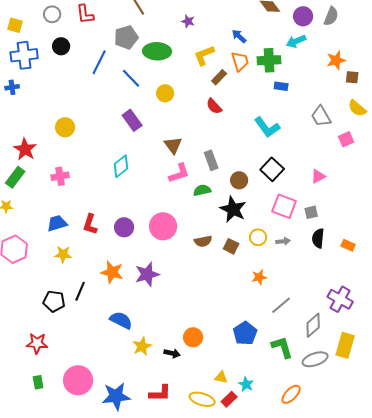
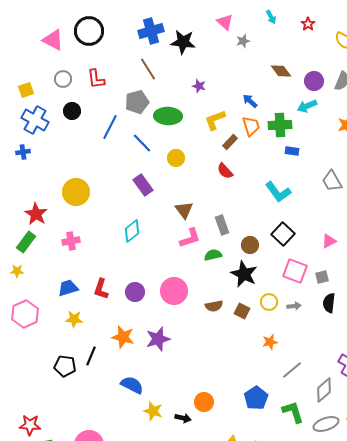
yellow square: (15, 25) -> (26, 90), turned -35
blue cross: (24, 55) -> (35, 120), turned 36
yellow circle: (65, 127) -> (76, 192), size x1.4
red star: (37, 343) -> (30, 425), moved
yellow star: (142, 346) -> (153, 411), turned -30

